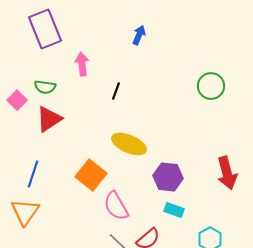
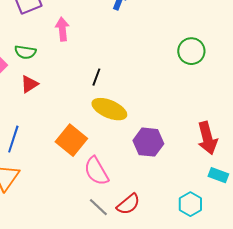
black line: (116, 91) -> (96, 77), moved
red triangle: (49, 119) -> (29, 84), size x0.7
cyan rectangle: (174, 210) -> (218, 175), moved

